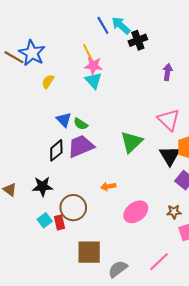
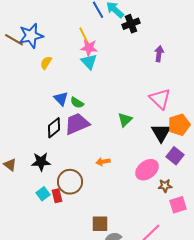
blue star: (32, 53) -> (31, 36), turned 30
green triangle: (132, 142) -> (125, 120), size x0.7
pink ellipse: (136, 212) -> (147, 170), moved
brown square: (89, 252) -> (100, 224), moved, size x0.7

